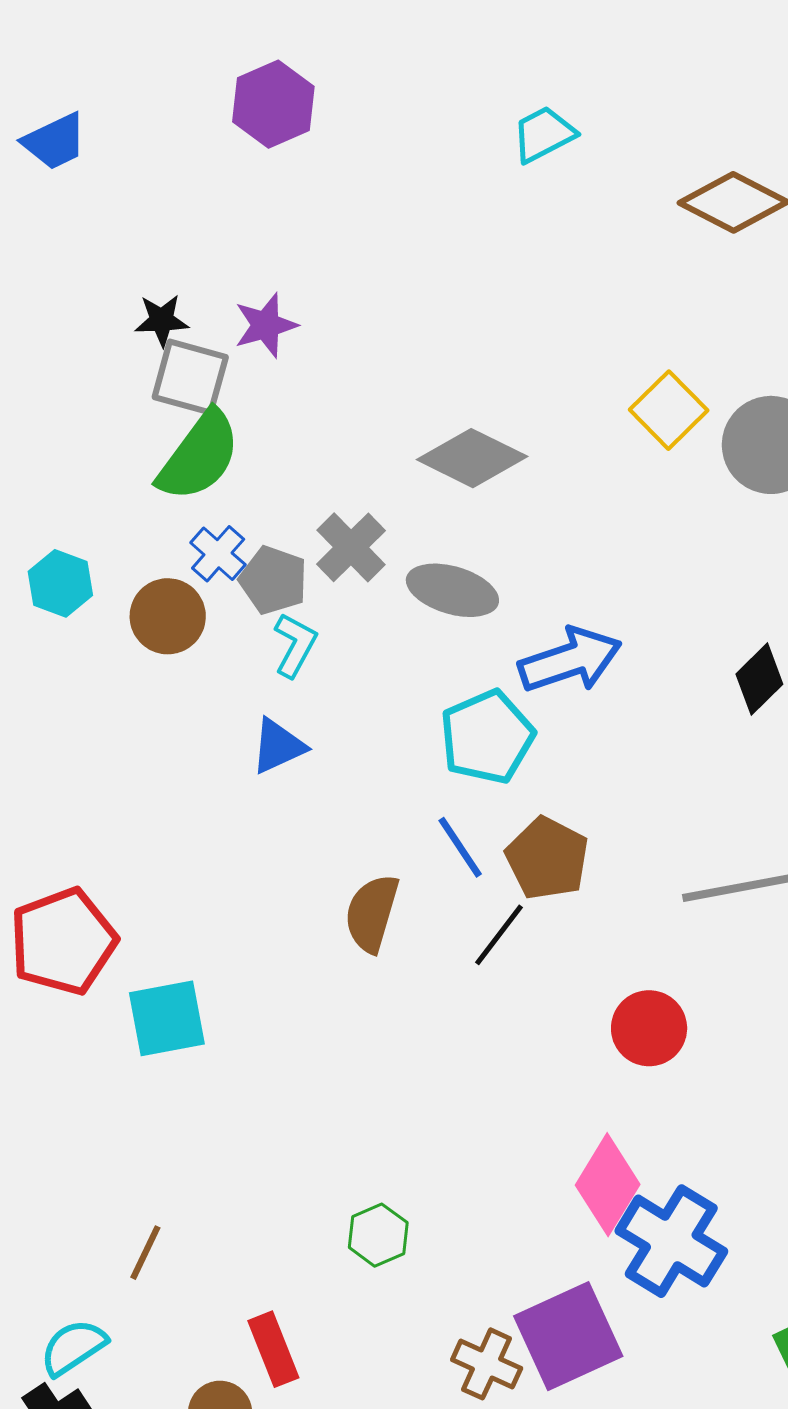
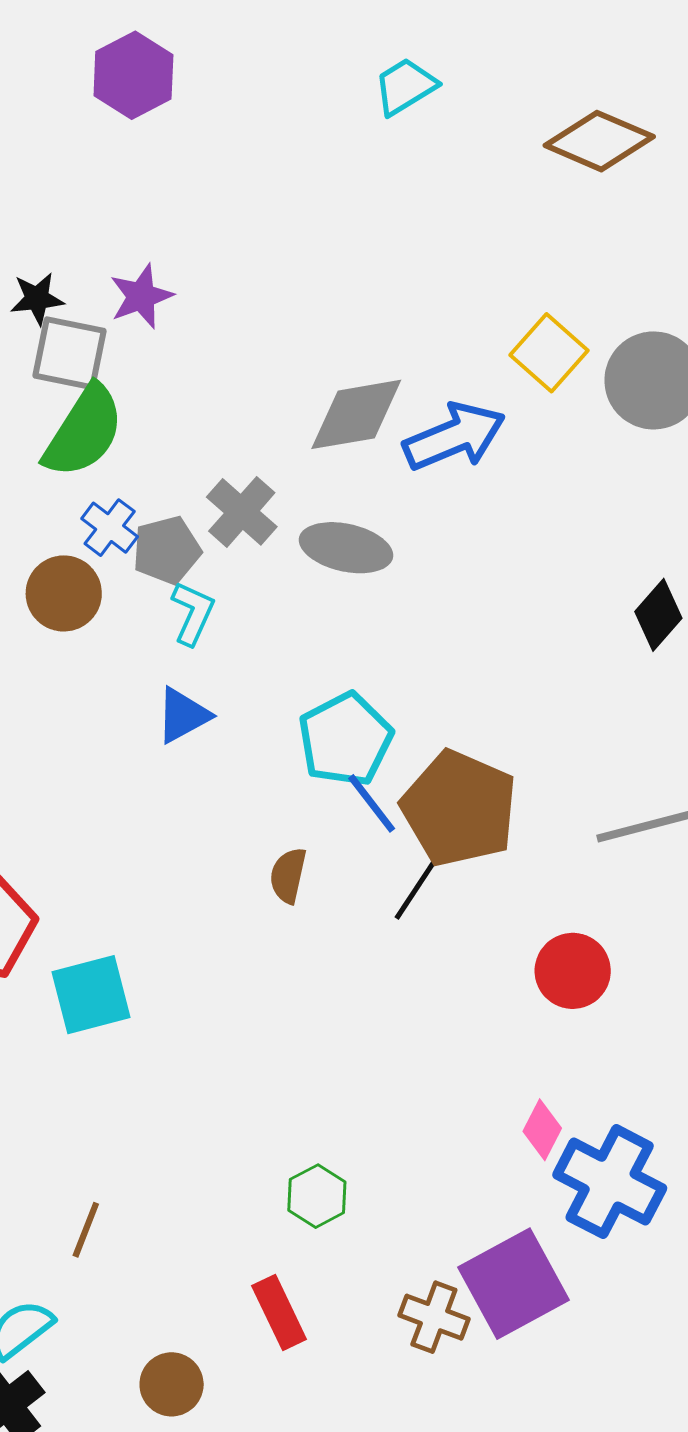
gray diamond: (472, 458) -> (356, 414), turned -32
gray pentagon: (273, 580) -> (167, 550), turned -30
blue arrow: (570, 660) -> (454, 437), moved
cyan pentagon: (487, 737) -> (345, 739), moved
brown pentagon: (547, 858) -> (459, 808), size x1.4
brown semicircle: (372, 913) -> (288, 875), size x0.7
pink diamond: (608, 1185) -> (542, 1130), size x0.6
red rectangle: (273, 1349) -> (279, 1313), moved

